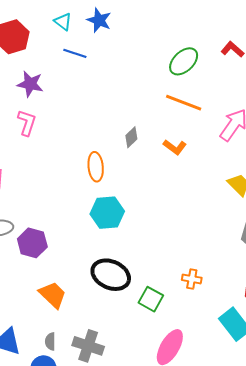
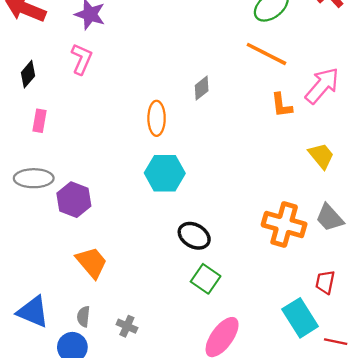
orange L-shape: (175, 147) -> (282, 105), moved, turned 40
black ellipse: (111, 275) -> (194, 236), moved, size x0.7
orange cross: (192, 279) -> (284, 225), moved, size x1.8
gray cross: (88, 346) -> (127, 326), size x0.6

